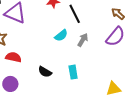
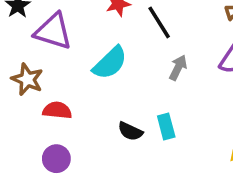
cyan semicircle: (61, 35) -> (110, 63), moved, size x1.5
black semicircle: (45, 72) -> (130, 131), moved

